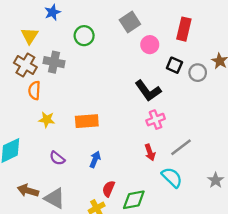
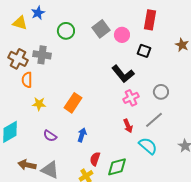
gray square: (130, 22) -> (101, 29), moved
yellow triangle: (30, 36) -> (20, 23), moved, turned -42
gray circle: (198, 73) -> (161, 92), moved
orange rectangle: (87, 121) -> (73, 103), turned -48

